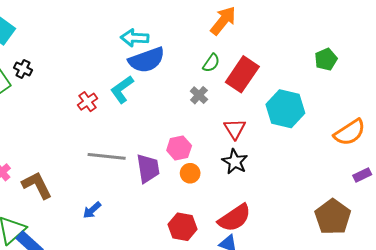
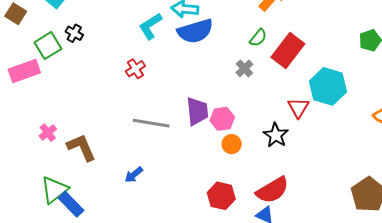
cyan L-shape: (122, 89) -> (150, 26), moved
red triangle: (235, 129) -> (298, 108), moved
purple trapezoid: (148, 168) -> (197, 111), moved

